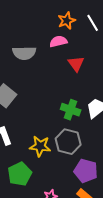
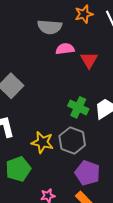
pink semicircle: (58, 41) -> (65, 49), moved
gray semicircle: (24, 53) -> (50, 27), moved

